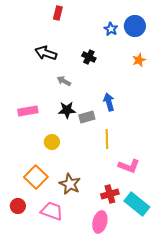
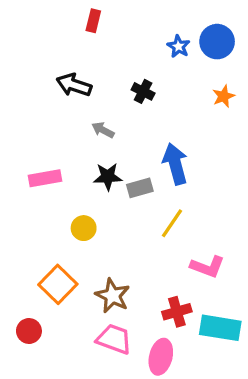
blue arrow: (109, 102) -> (175, 164), size x1.4
yellow line: (107, 139) -> (172, 223), turned 36
cyan rectangle: (137, 204) -> (220, 328), turned -30
pink trapezoid: (52, 211) -> (114, 339), moved

